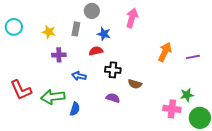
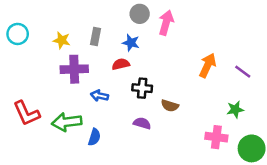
gray circle: (92, 11) -> (140, 14), moved
purple cross: (59, 55) -> (74, 69), size x1.5
purple line: (193, 57) -> (243, 72), turned 48
green star: (187, 95) -> (235, 109), moved

